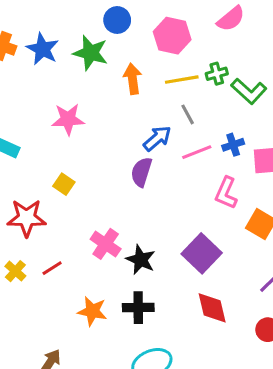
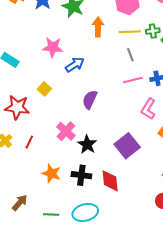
blue arrow: (157, 138) -> (75, 65), moved
purple semicircle: (141, 172) -> (90, 100), moved
red line: (52, 268) -> (29, 142), turned -40
red diamond: (212, 308) -> (110, 181), moved

